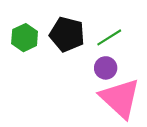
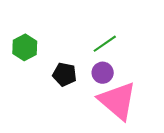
black pentagon: (67, 34) -> (65, 74), moved, size x0.7

